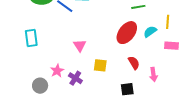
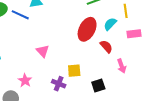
red semicircle: (134, 63) -> (106, 46), moved
yellow square: (100, 65) -> (74, 71), moved
purple cross: (75, 78) -> (59, 84), moved

